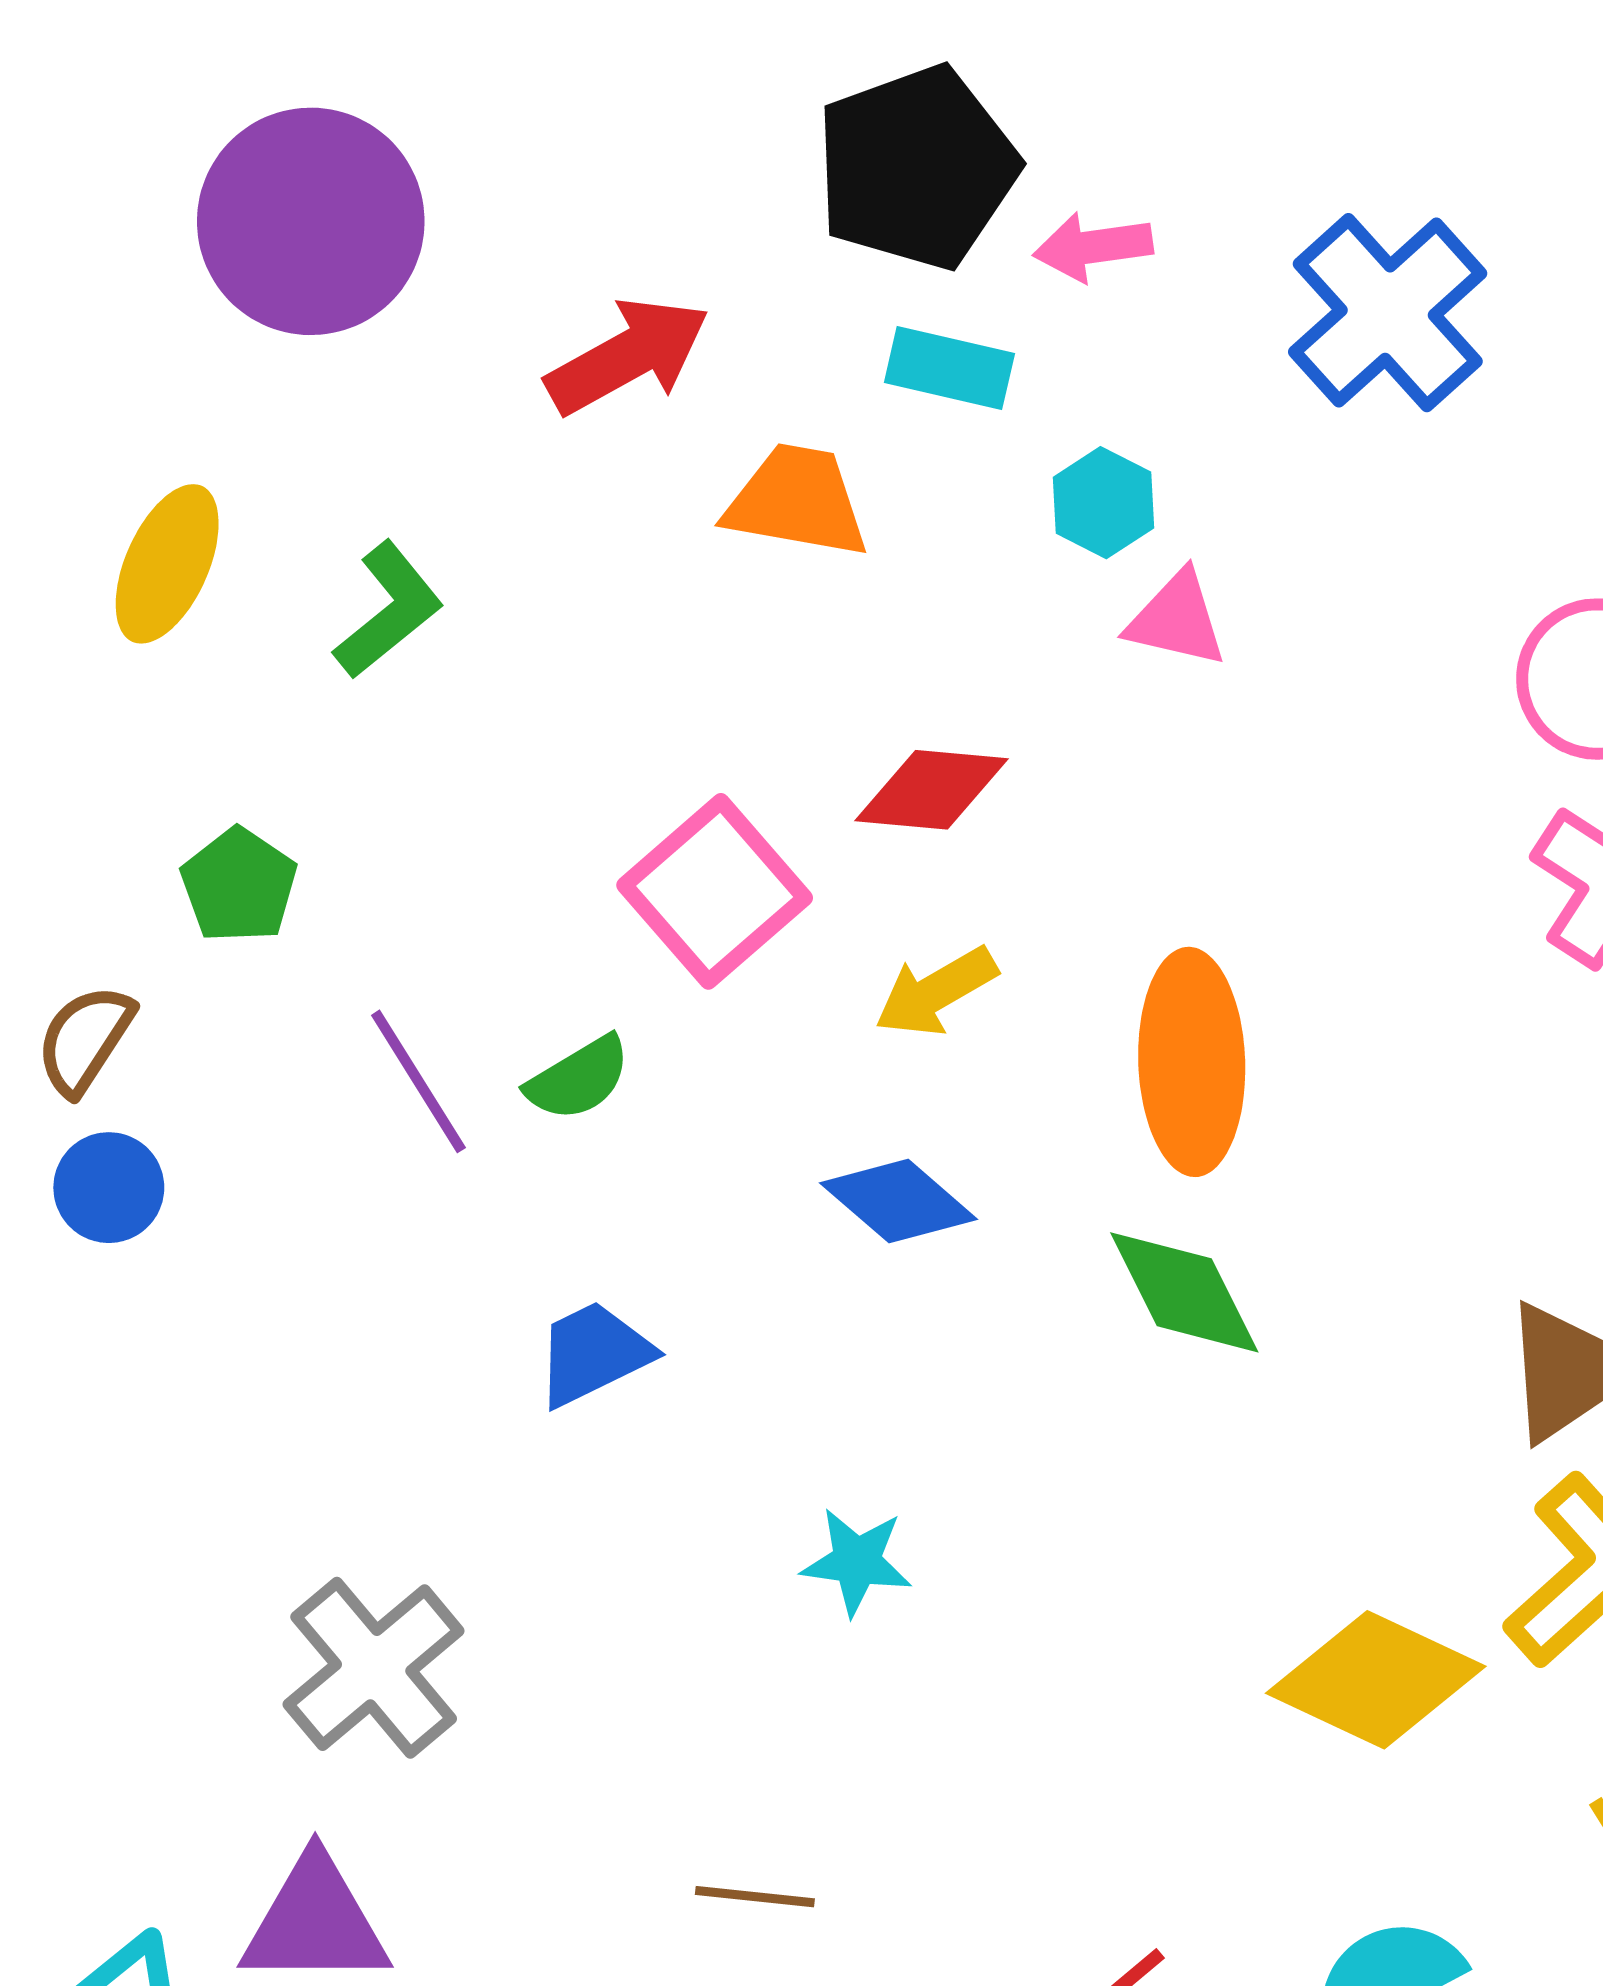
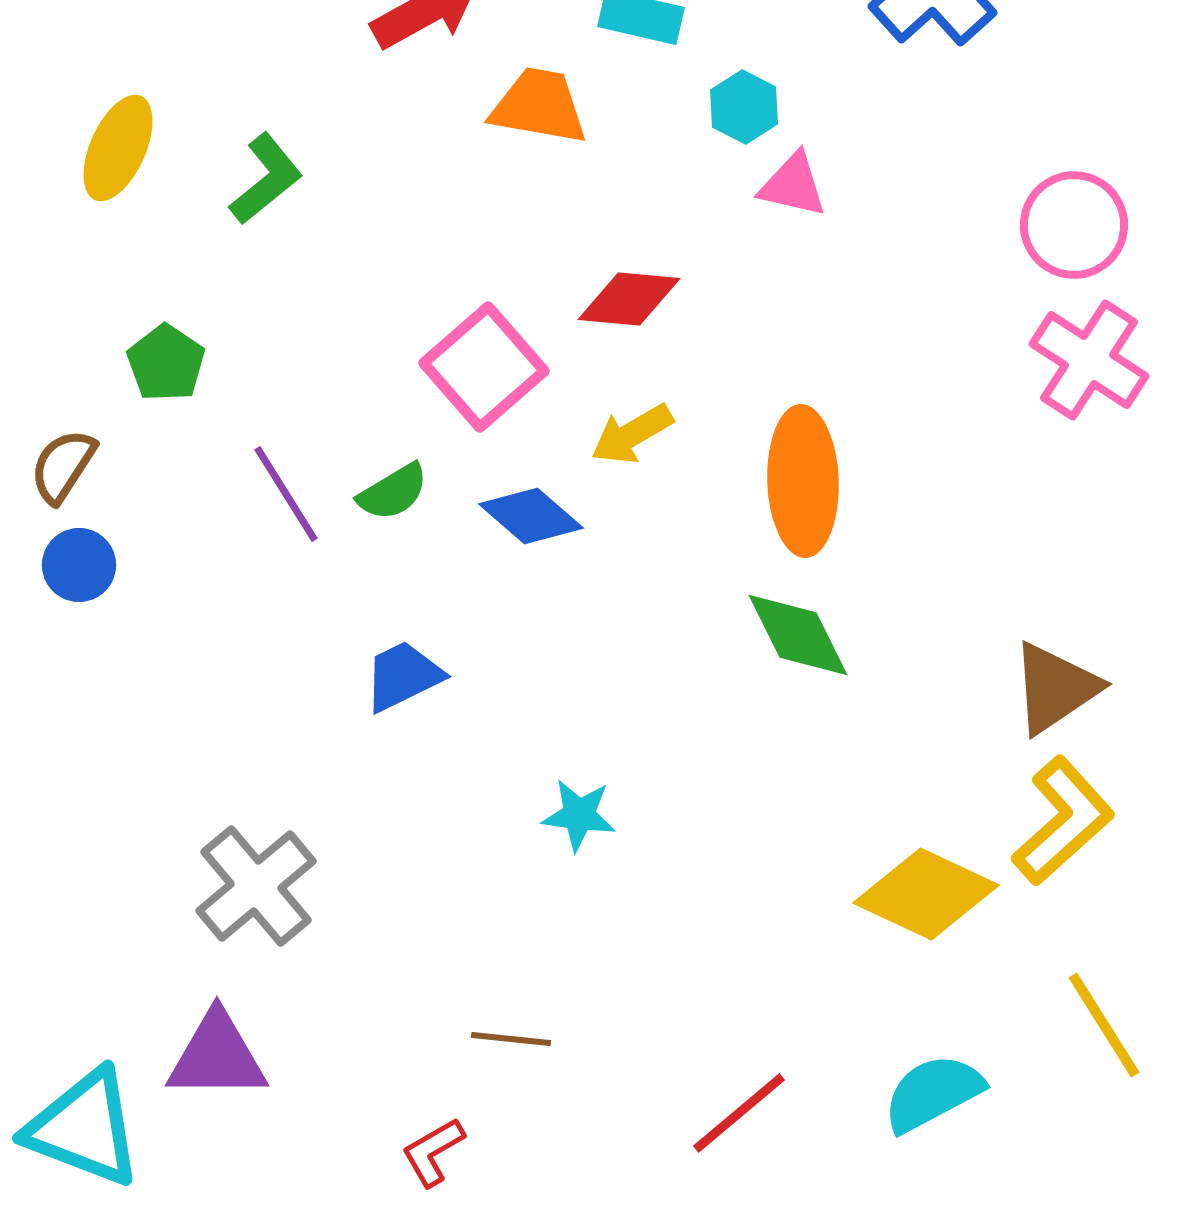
blue diamond: (899, 1201) -> (531, 516), moved

